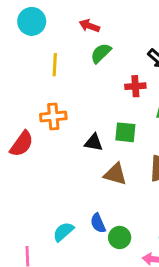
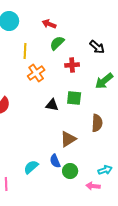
red cross: (135, 86) -> (72, 65), moved
orange cross: (53, 116) -> (36, 73), moved, turned -30
brown triangle: (115, 174) -> (68, 139), moved, turned -48

